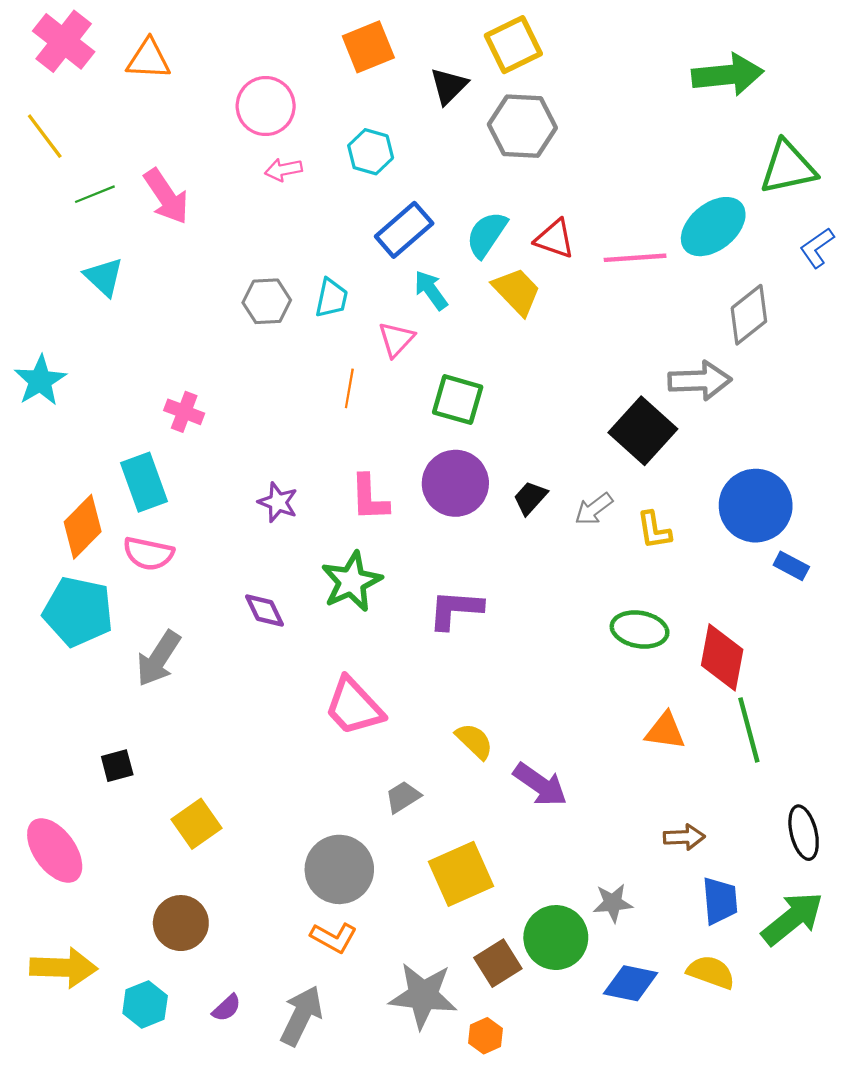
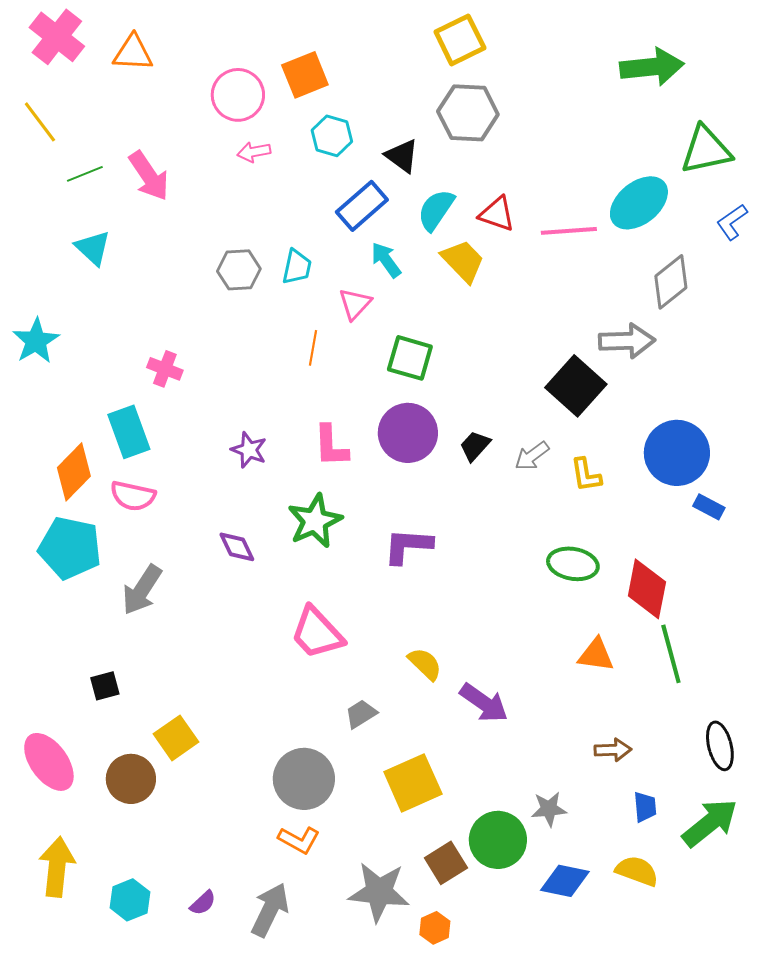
orange square: (368, 47) -> (305, 75), moved
black triangle: (449, 86) -> (402, 156), moved, turned -39
blue trapezoid: (720, 901) -> (645, 807), size x0.7
brown circle: (181, 923) -> (131, 779), moved
yellow arrow: (64, 968) -> (57, 867), turned -86

